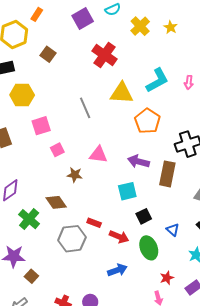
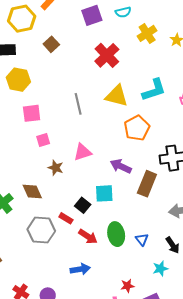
pink triangle: (98, 155) -> (83, 152), turned -36
black square: (144, 216) -> (83, 205), moved, turned -35
green ellipse: (149, 248) -> (116, 234), moved

